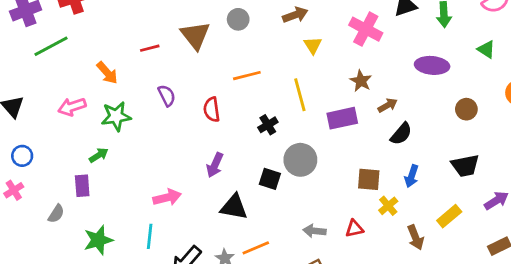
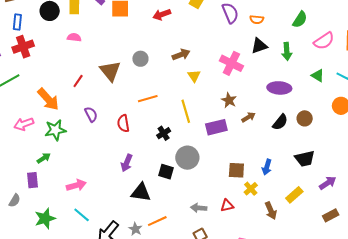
red line: (150, 48) -> (78, 81), turned -40
orange arrow: (107, 73) -> (48, 99), size x1.4
black semicircle: (401, 134) -> (280, 122), moved
pink arrow: (167, 197) -> (76, 185), moved
cyan line: (150, 236) -> (82, 215), turned -54

